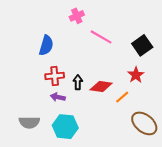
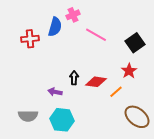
blue semicircle: (46, 45) -> (55, 27), moved
red cross: (55, 76) -> (30, 39), moved

